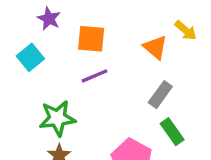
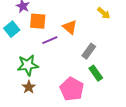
orange square: (91, 39) -> (38, 21), moved
orange triangle: (155, 47) -> (70, 27), moved

